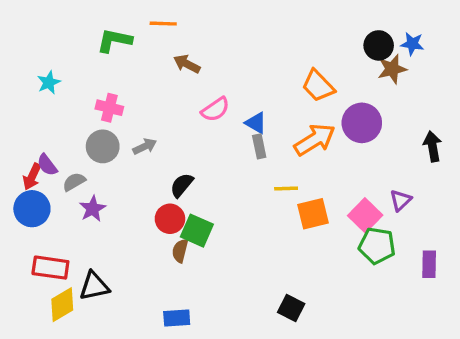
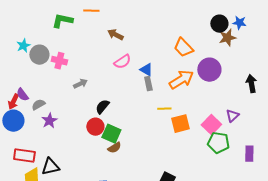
brown arrow: (187, 64) -> (115, 35), moved
gray circle: (103, 146) -> (39, 55), moved
brown semicircle: (180, 251) -> (114, 148), moved, turned -136

